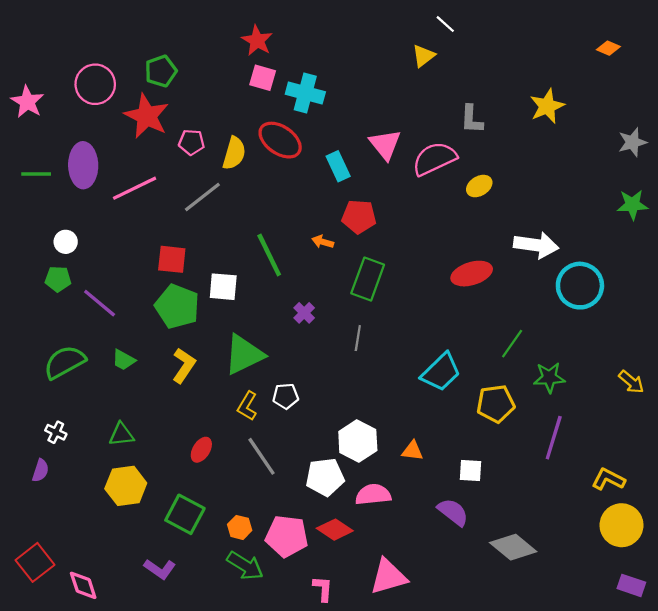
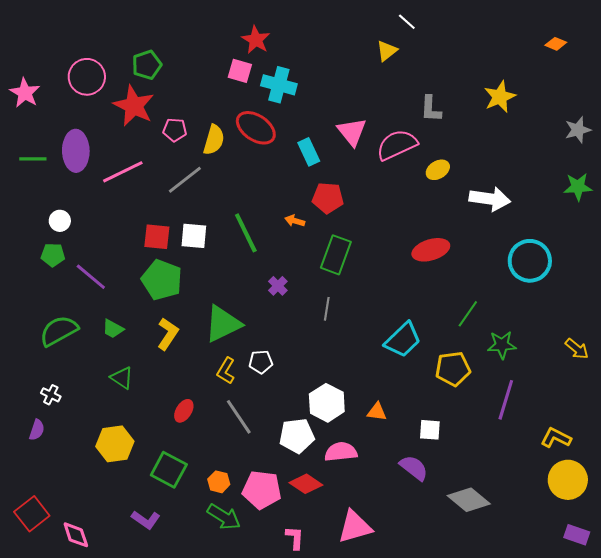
red star: (257, 40) -> (256, 40), moved
white arrow: (536, 245) -> (490, 199), moved
white square: (223, 287) -> (194, 236), moved
green triangle: (121, 434) -> (122, 378), moved, turned 40

